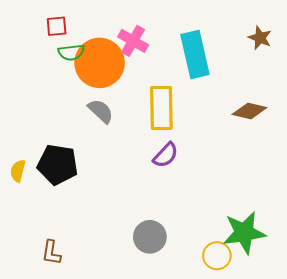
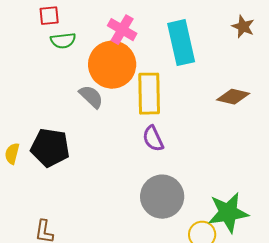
orange circle: (100, 63) -> (112, 65), moved
purple semicircle: (166, 155) -> (153, 139), turned 112
gray circle: (150, 237) -> (162, 197), moved, size x1.4

